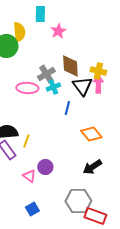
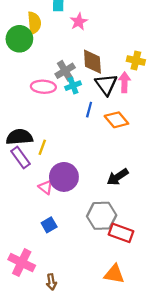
yellow cross: (98, 71) -> (136, 60), moved
orange diamond: (91, 134) -> (116, 120), moved
purple circle: (45, 167) -> (64, 177), size x1.6

